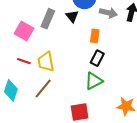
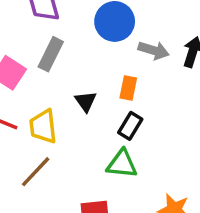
black triangle: (72, 16) -> (86, 101), moved
green triangle: (94, 81) -> (122, 164), turned 30

